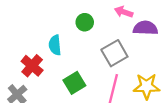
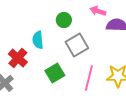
gray square: (114, 53) -> (77, 45), moved

